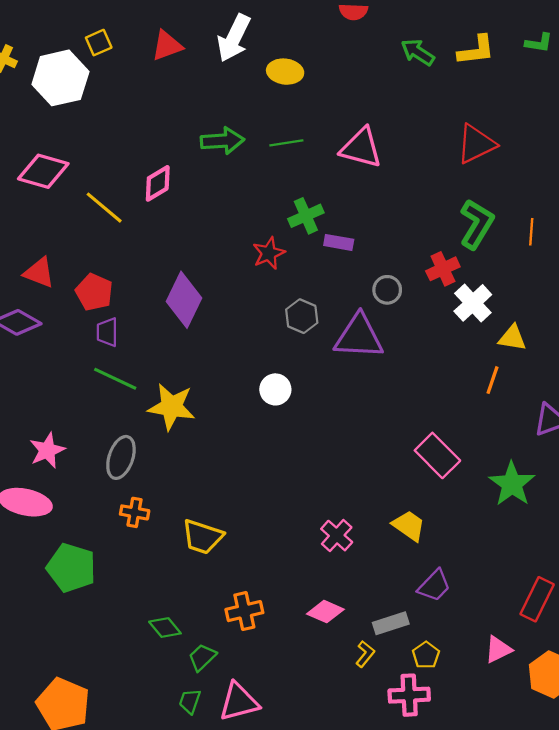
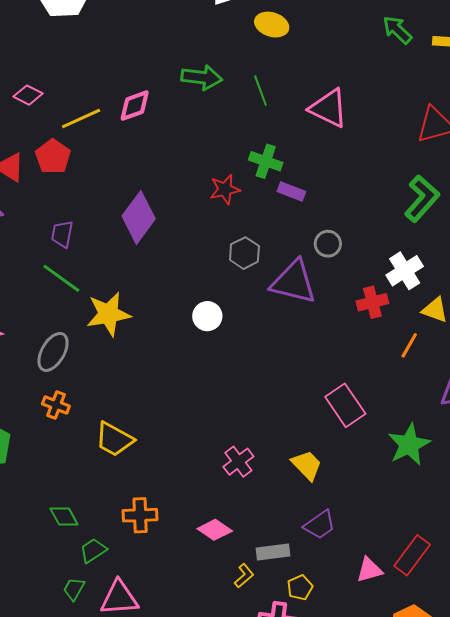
green line: (286, 143) -> (260, 91), turned 68
pink diamond: (43, 171) -> (28, 95), moved, size x0.6
yellow line: (104, 208) -> (81, 118), turned -75
green cross: (306, 216) -> (266, 161), turned 32
red cross: (443, 269) -> (372, 302), moved
red pentagon: (94, 292) -> (53, 157), moved
yellow star: (172, 407) -> (108, 314), turned -30
pink triangle: (498, 650) -> (369, 570), moved

